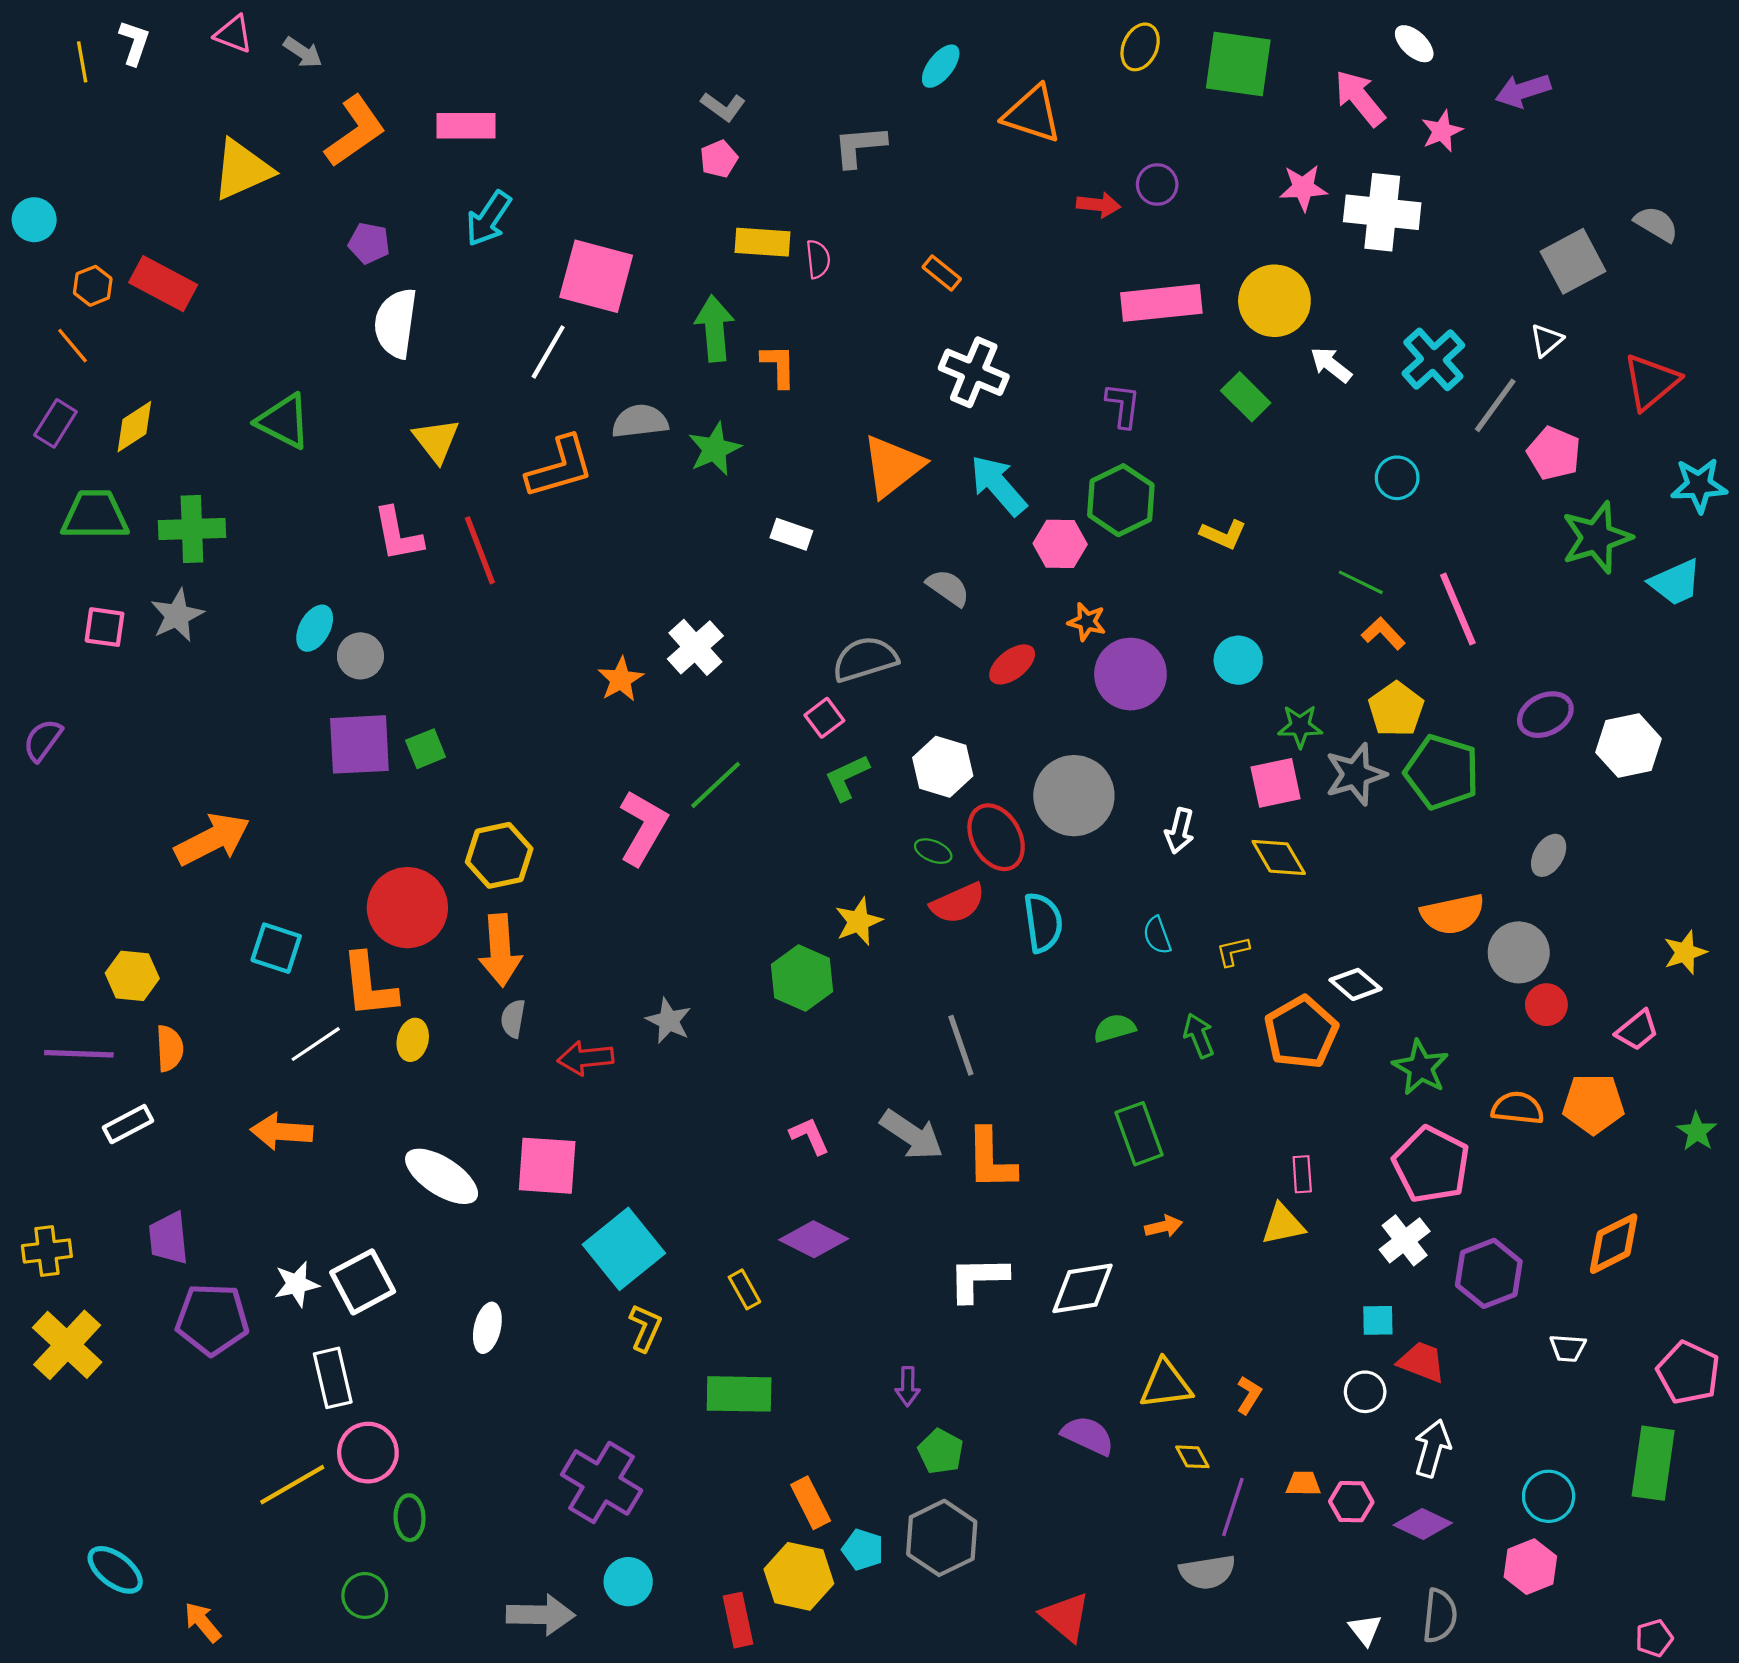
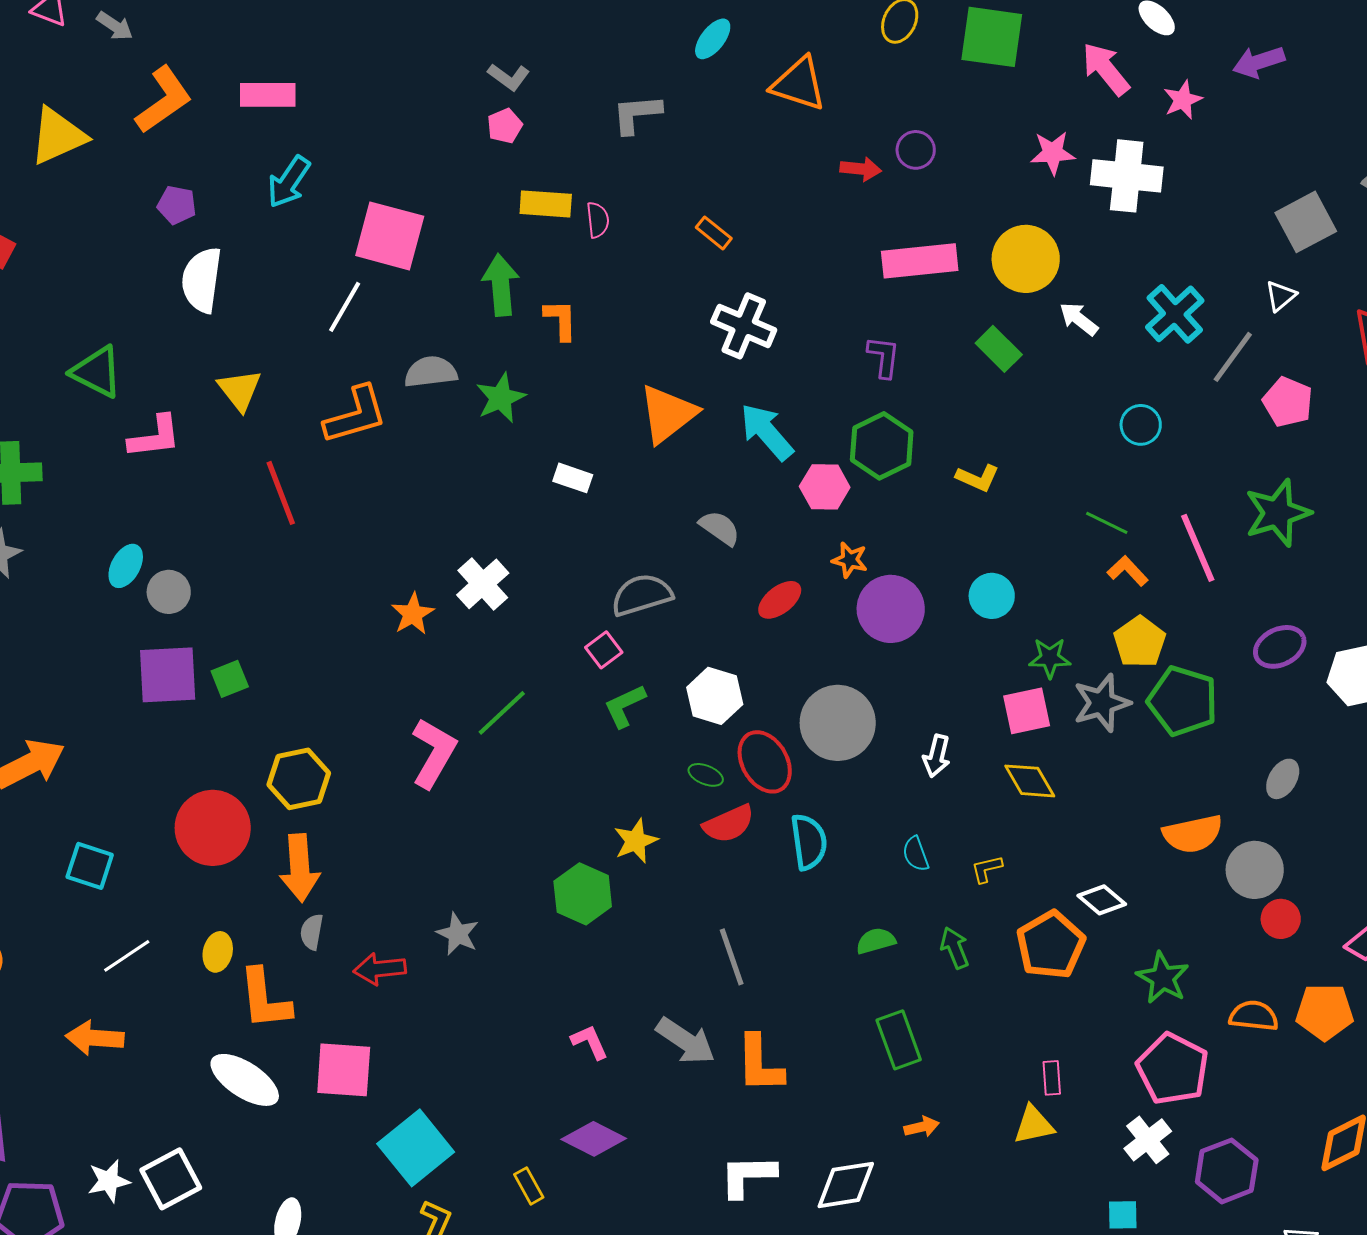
pink L-shape: (398, 534) -> (155, 437), moved, turned -86
green star: (1597, 538) -> (1278, 513), moved
orange L-shape: (369, 985) -> (265, 999), moved

